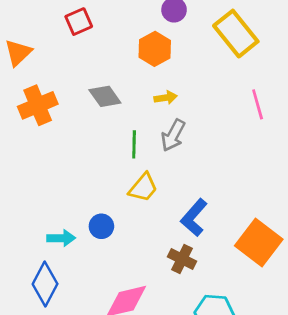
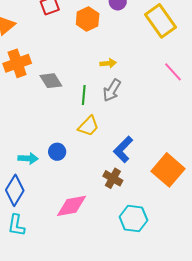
orange hexagon: (155, 49) -> (88, 19), moved
gray diamond: (105, 96) -> (51, 81), moved
pink line: (258, 104) -> (173, 72), turned -30

